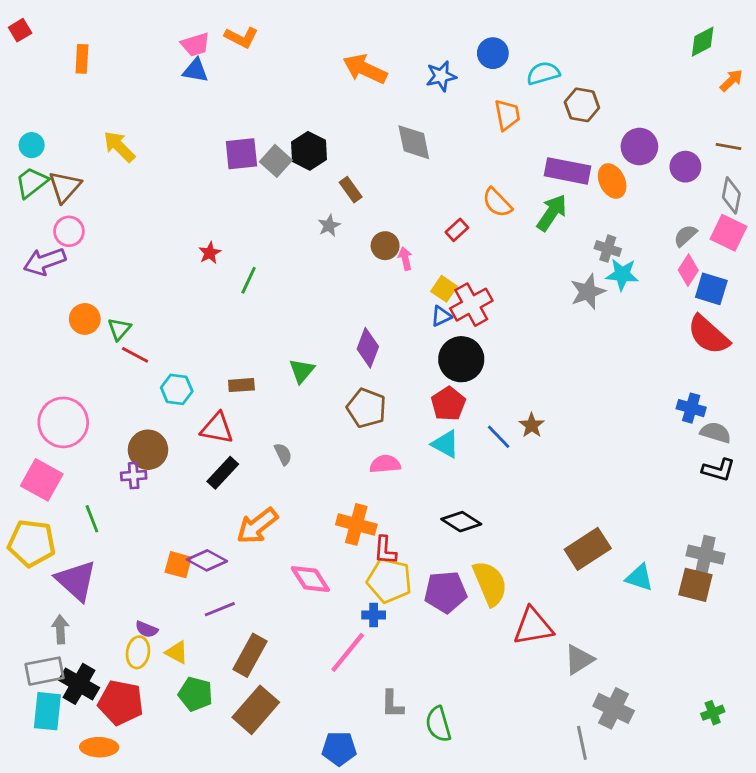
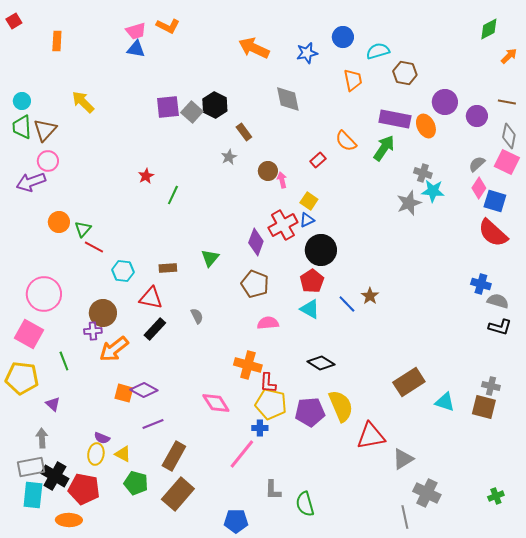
green trapezoid: (32, 182) -> (22, 127), turned -55
red cross: (471, 305) -> (283, 225), moved
orange arrow: (257, 526) -> (114, 349), moved
gray cross: (706, 555) -> (491, 386), size x0.7
purple triangle: (76, 580) -> (53, 404), size x0.5

